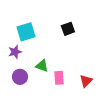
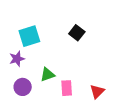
black square: (68, 29) -> (77, 33), turned -32
green triangle: (42, 66) -> (47, 75), turned -40

